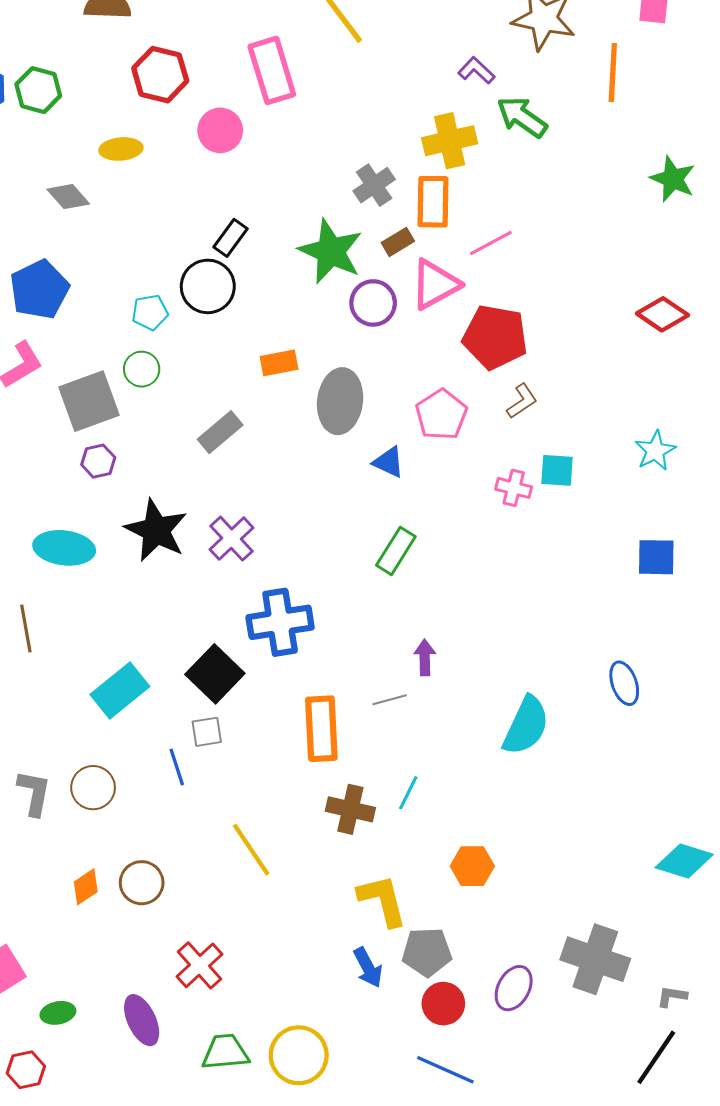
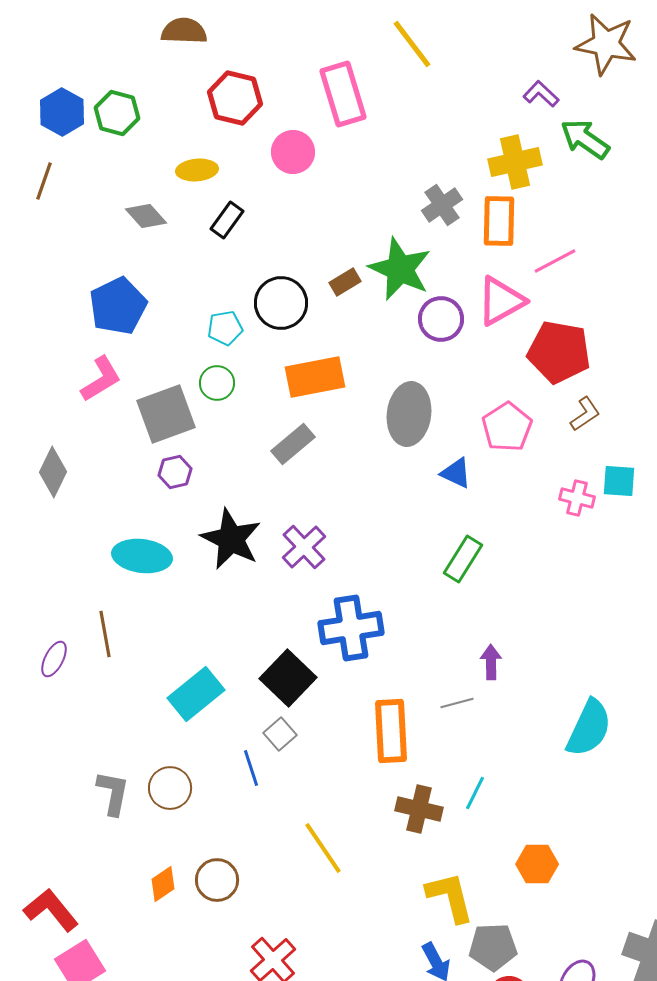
black rectangle: (230, 238) -> (227, 220), moved
brown rectangle: (398, 242) -> (345, 282), moved
orange rectangle: (279, 363) -> (315, 377), moved, size x1.6
gray square: (207, 732) -> (280, 734), turned -32

